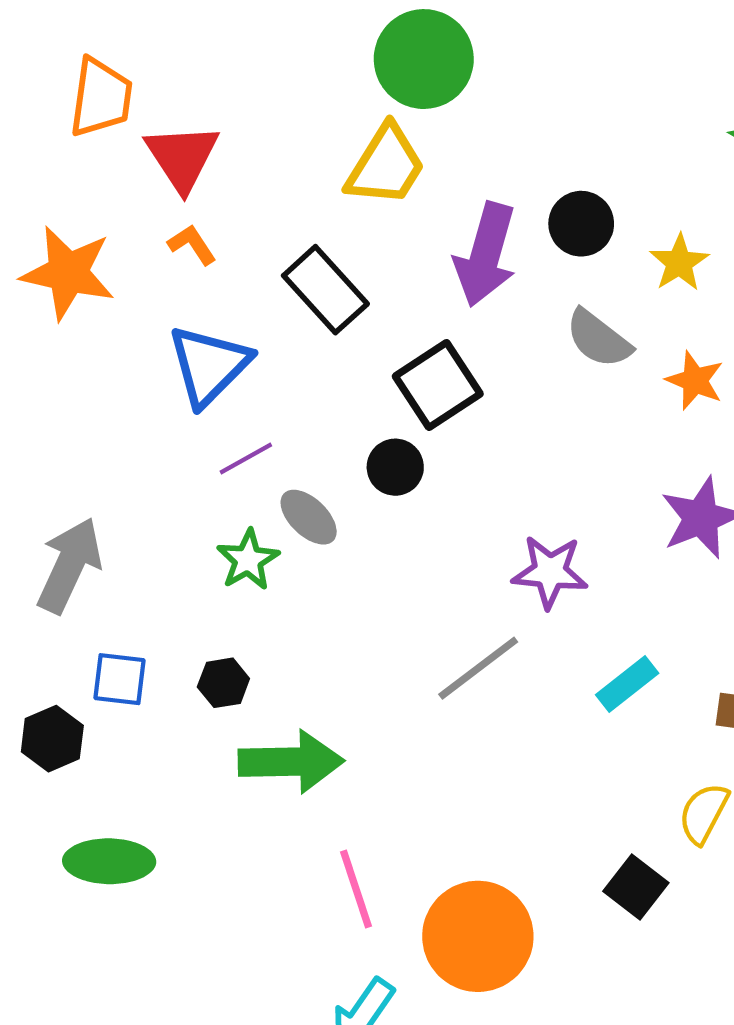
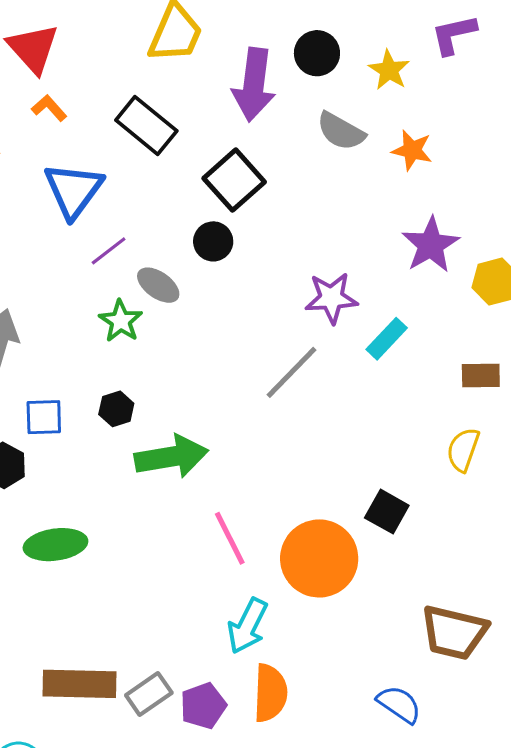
cyan rectangle: (627, 684) -> (387, 339), moved
black square: (636, 887) -> (387, 512), moved

